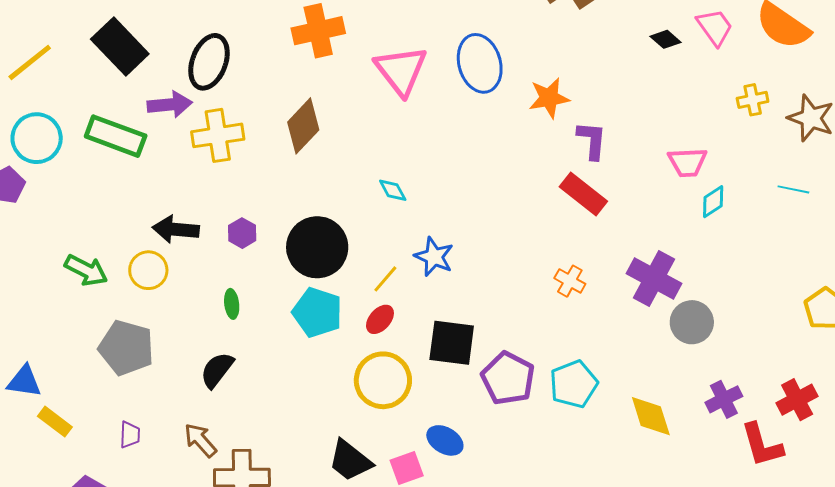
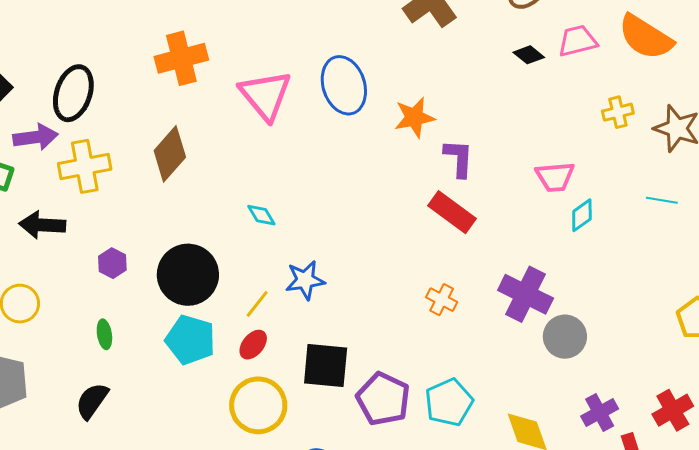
pink trapezoid: (715, 27) -> (578, 41), turned -66
black arrow: (176, 229) -> (42, 225), moved
blue star: (434, 257) -> (305, 280), turned -30

